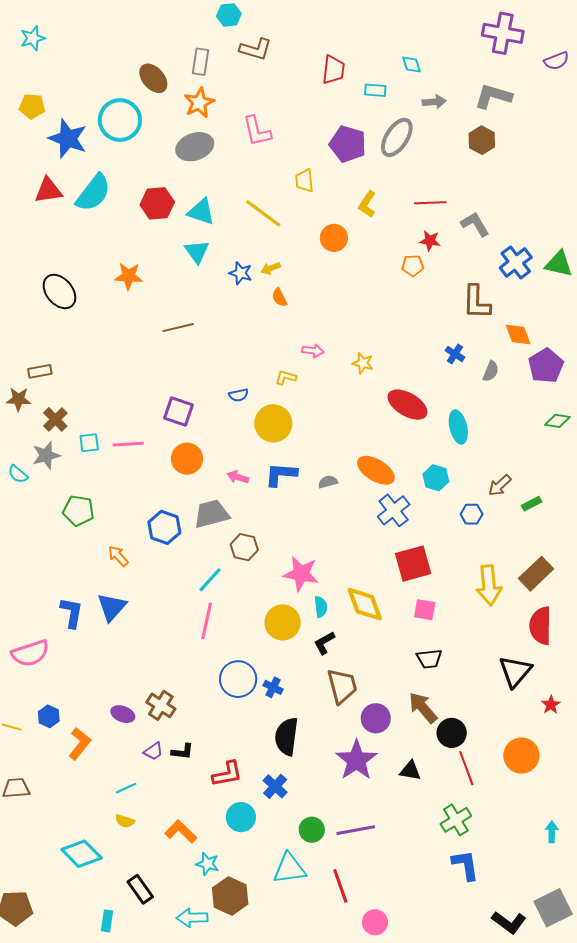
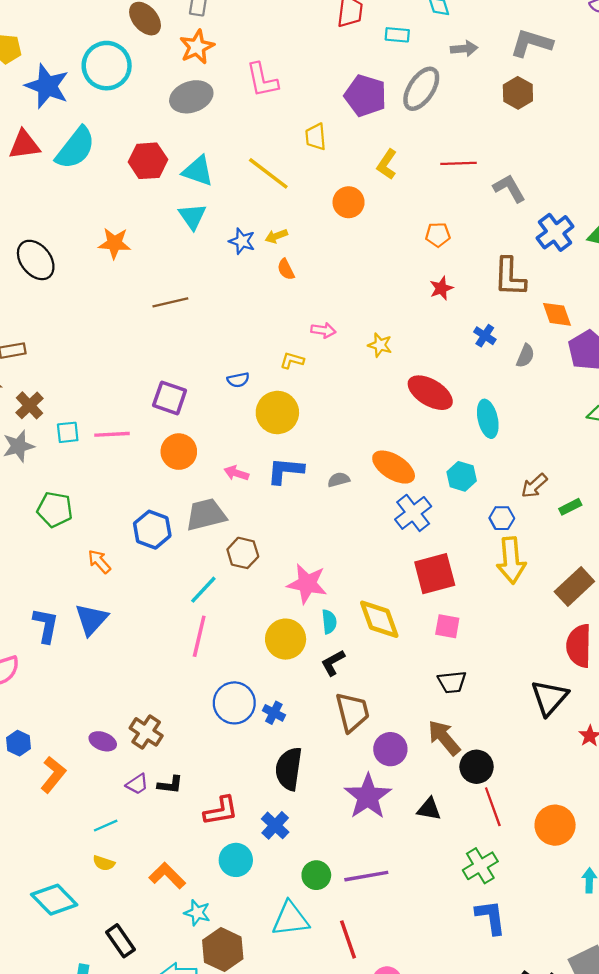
red star: (430, 241) -> (441, 288), moved, turned -30
yellow arrow: (489, 585) -> (511, 560), moved
orange circle: (521, 756) -> (555, 825), moved

